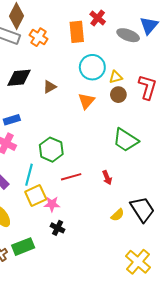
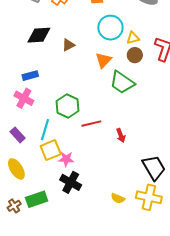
green trapezoid: (126, 140) -> (122, 82), moved
red line: (71, 177) -> (91, 124), moved
yellow semicircle: (118, 215) -> (118, 198), moved, turned 64
black cross: (58, 228) -> (71, 182), size x1.5
yellow cross: (138, 262) -> (149, 197), moved, turned -30

